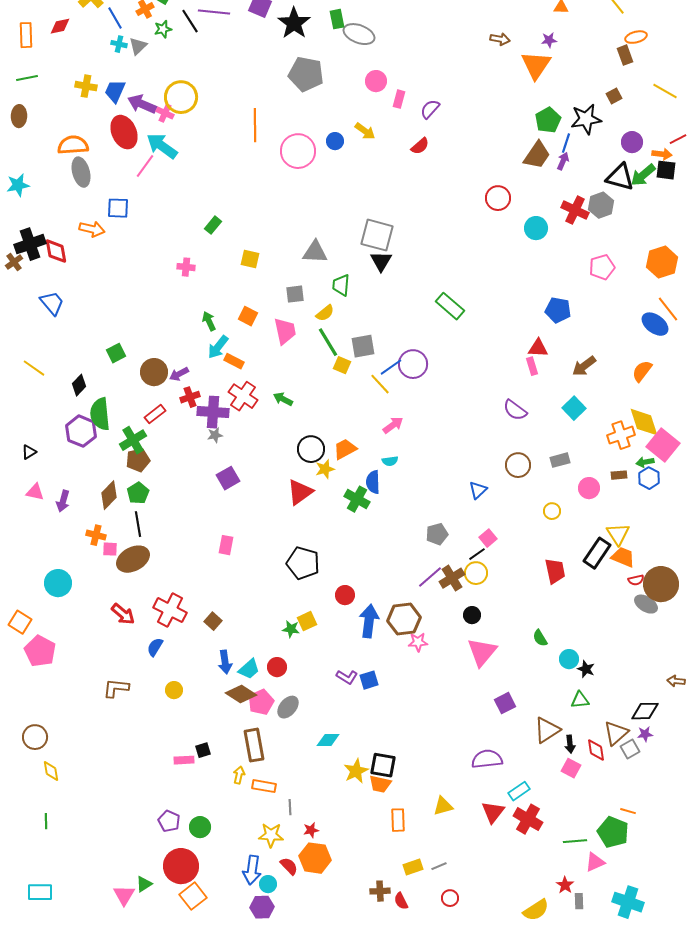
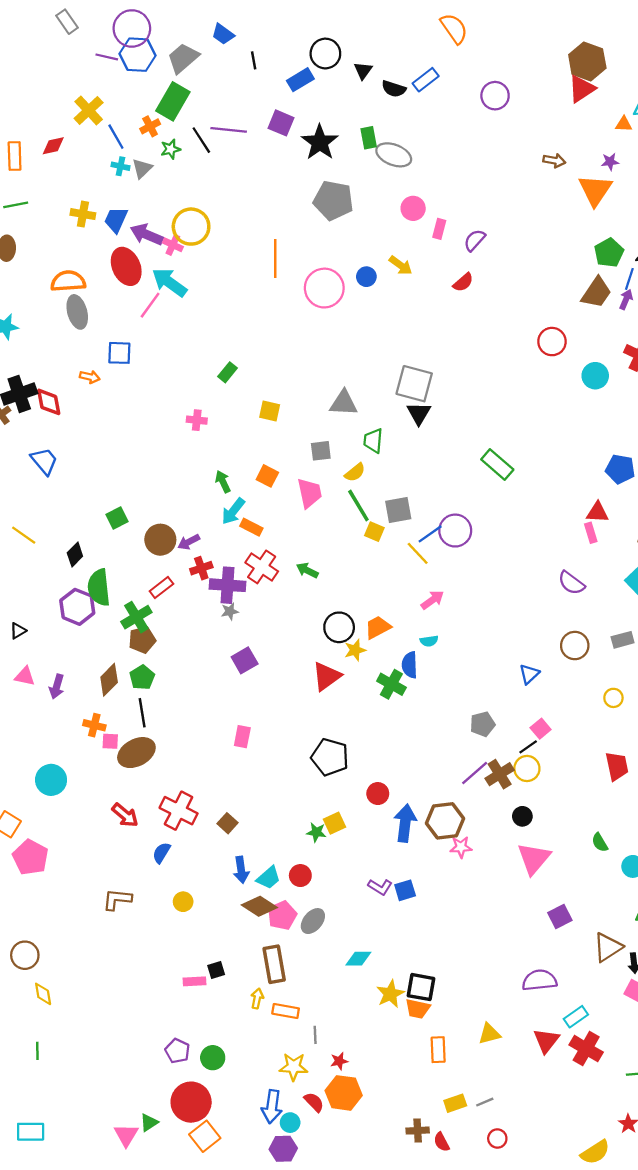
orange arrow: (92, 229) -> (90, 377), size x0.7

